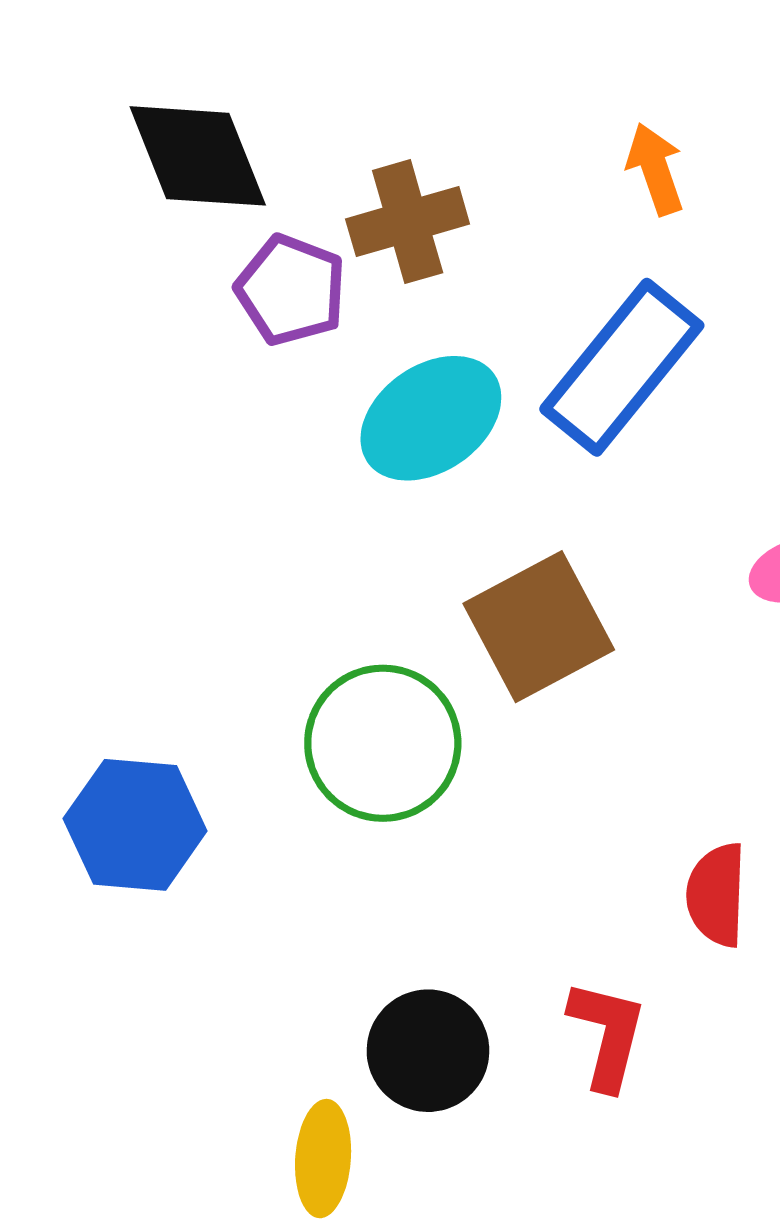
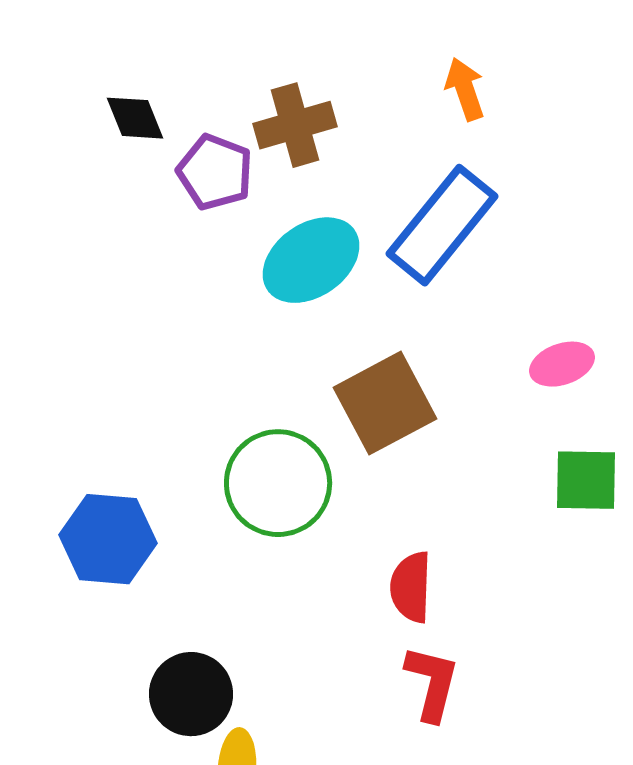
black diamond: (198, 156) -> (135, 118), moved, size x0.6
red semicircle: (717, 895) -> (411, 587), moved
black circle: (428, 1051) -> (191, 694), moved

